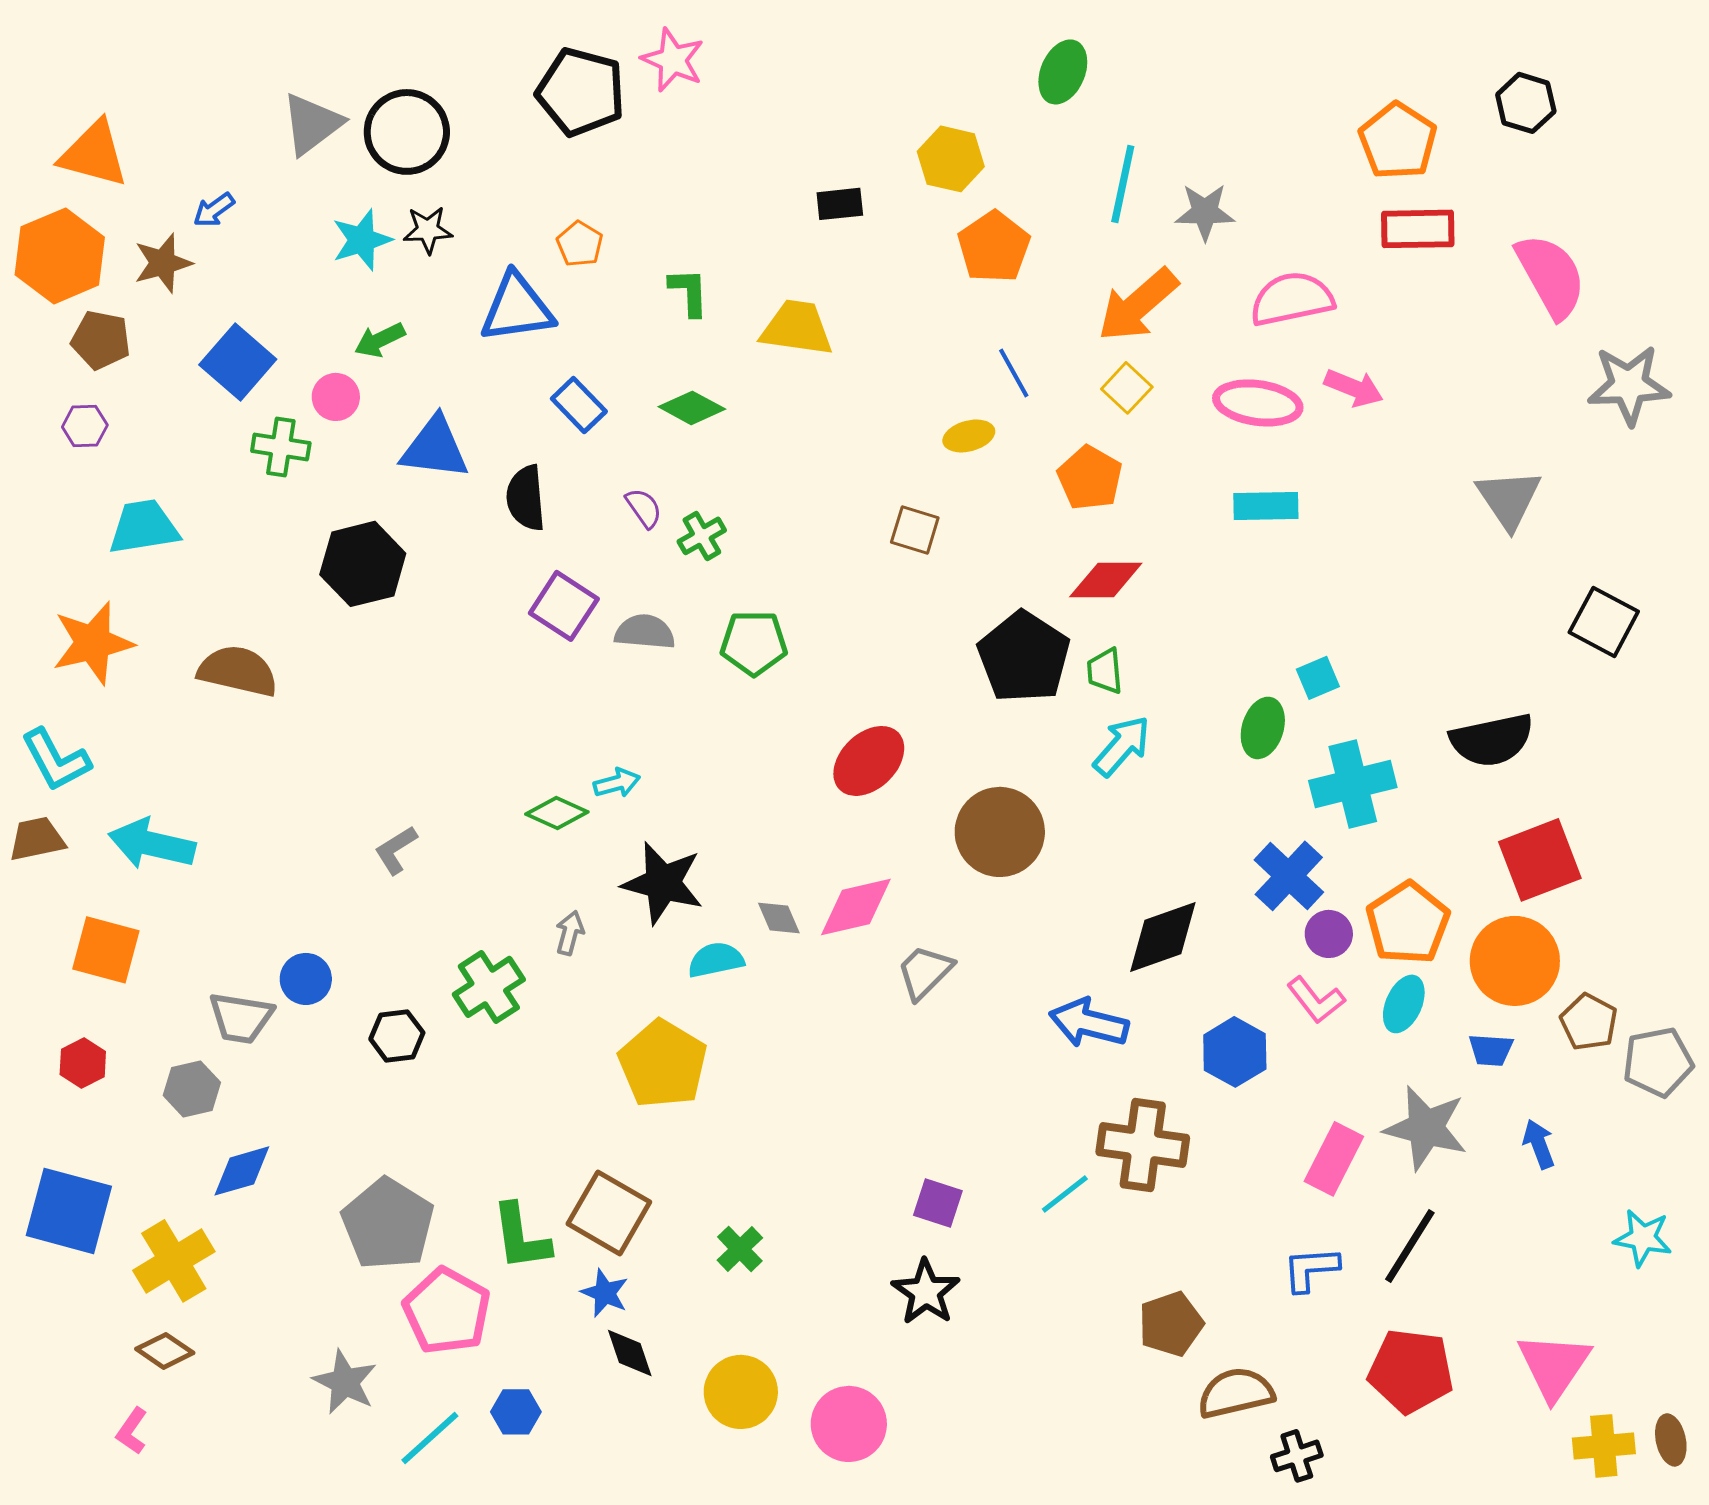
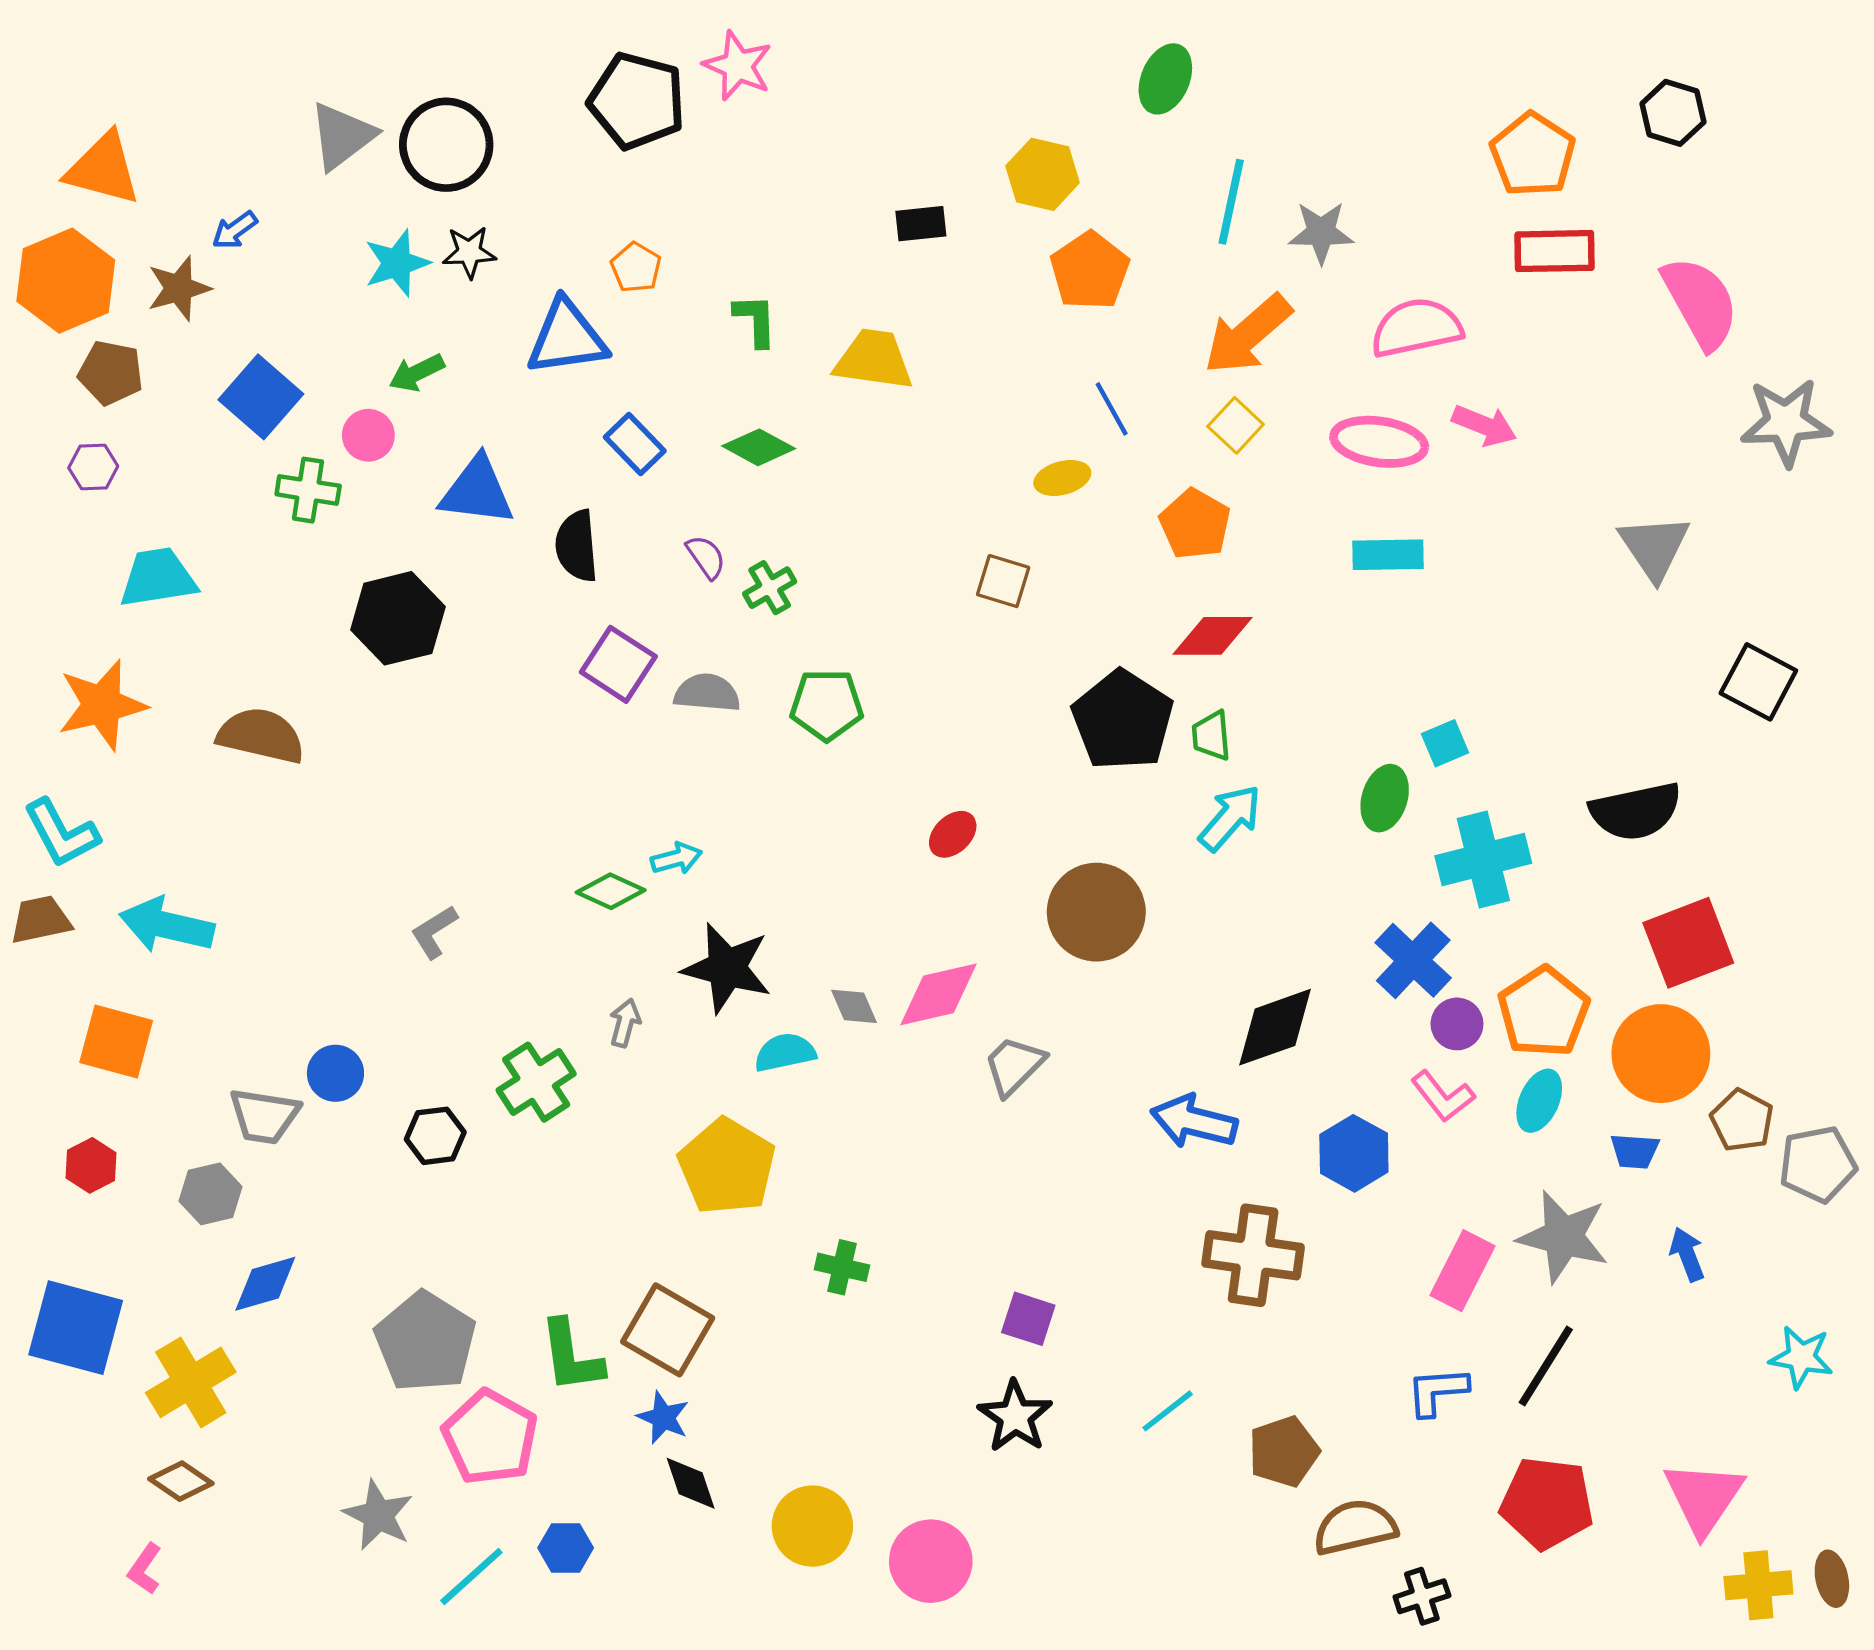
red ellipse: (869, 761) -> (953, 834), size x0.6
cyan line: (1065, 1194) -> (1168, 1411), moved
green cross: (740, 1249) -> (842, 1267), moved, turned -33

